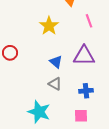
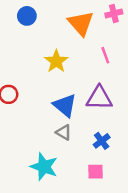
blue triangle: (56, 62) -> (65, 105), size x1.5
blue cross: (86, 91) -> (102, 141), turned -32

